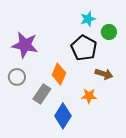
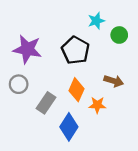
black pentagon: (84, 48) -> (75, 50), moved
orange diamond: (59, 74) -> (77, 90), moved

